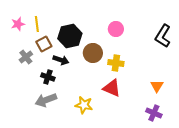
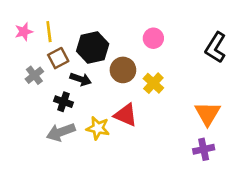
yellow cross: (116, 63) -> (153, 83), turned 35
orange triangle: (157, 86) -> (208, 114), size x1.5
red triangle: (112, 88) -> (126, 115), moved
yellow star: (84, 105) -> (98, 128), moved
purple cross: (154, 113) -> (204, 149), turned -35

